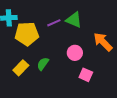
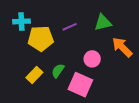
green triangle: (74, 20) -> (103, 22), moved, turned -36
pink square: (86, 75) -> (80, 85), moved, size x1.6

